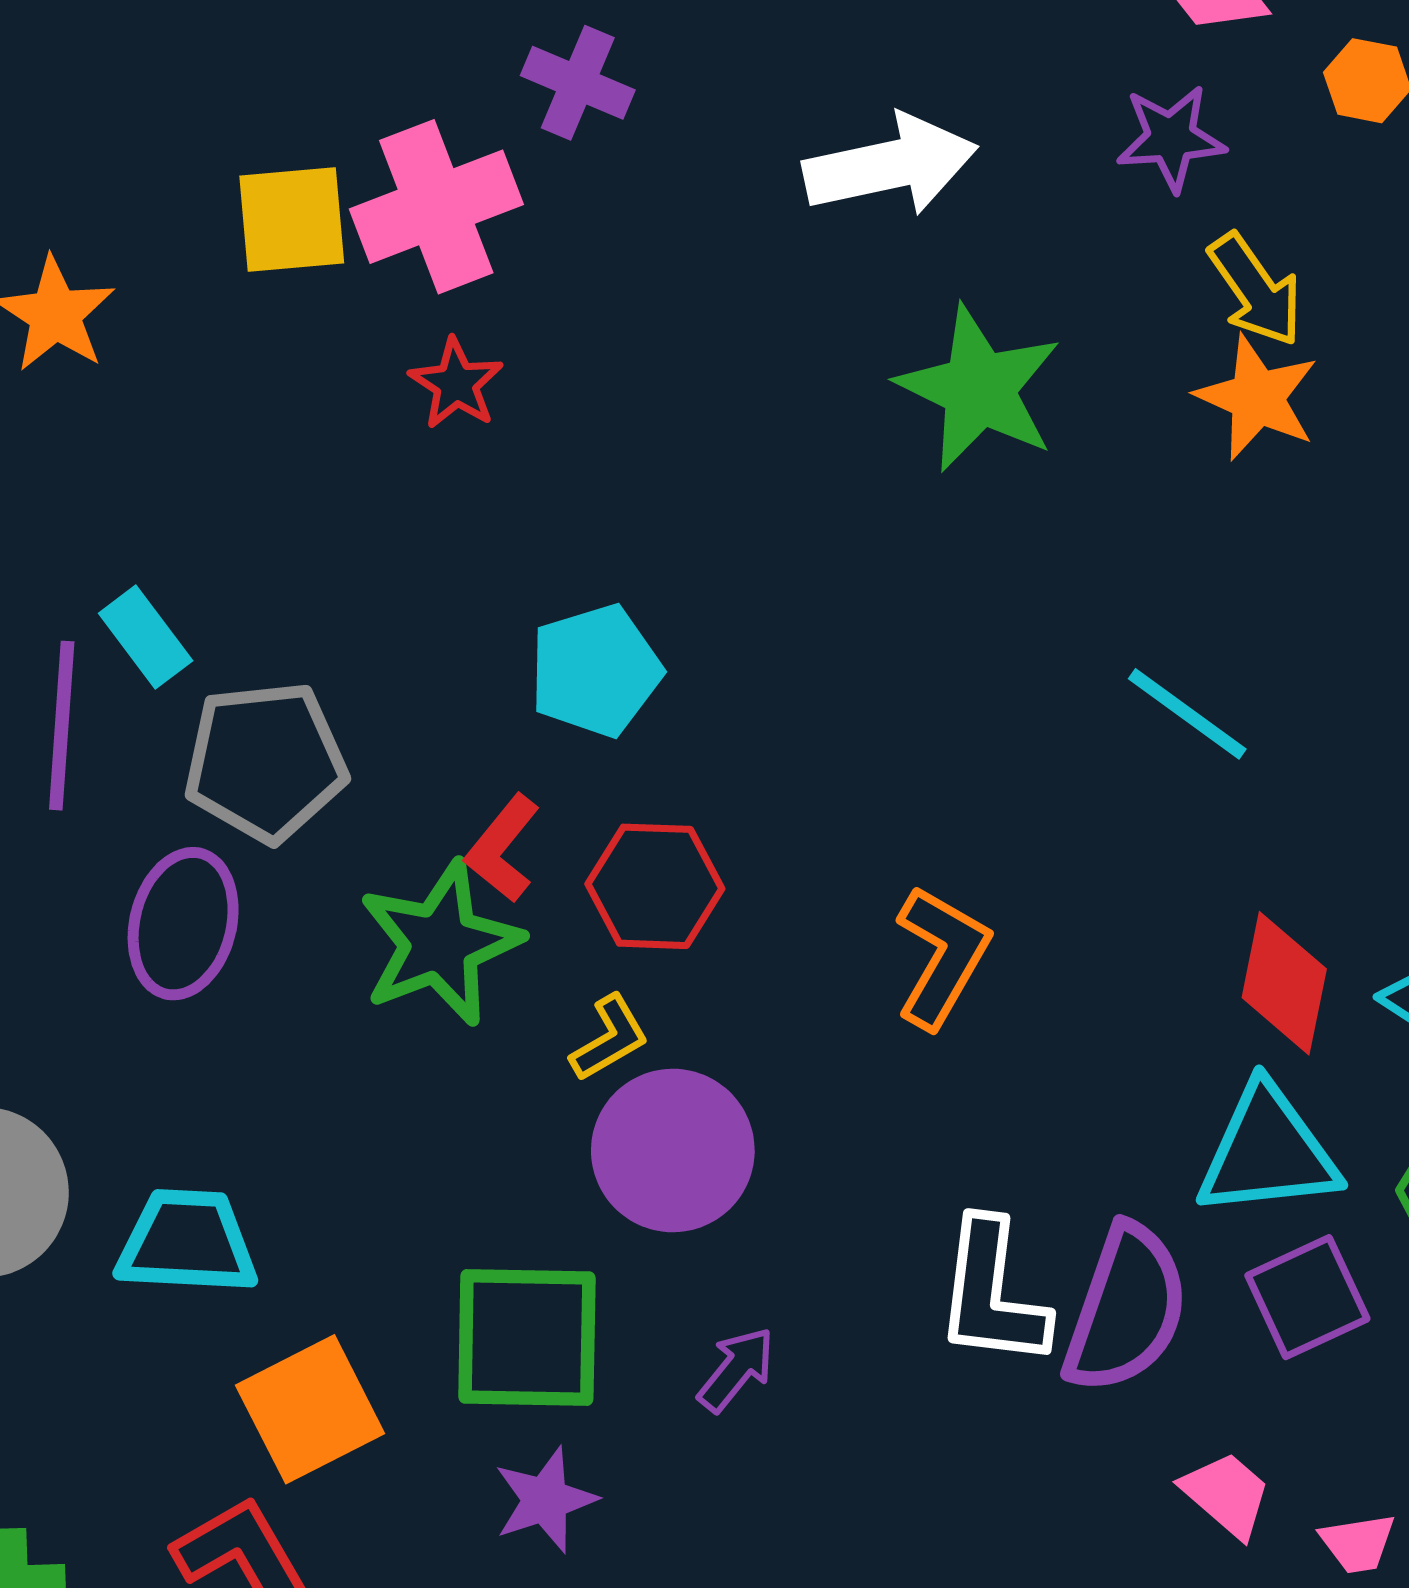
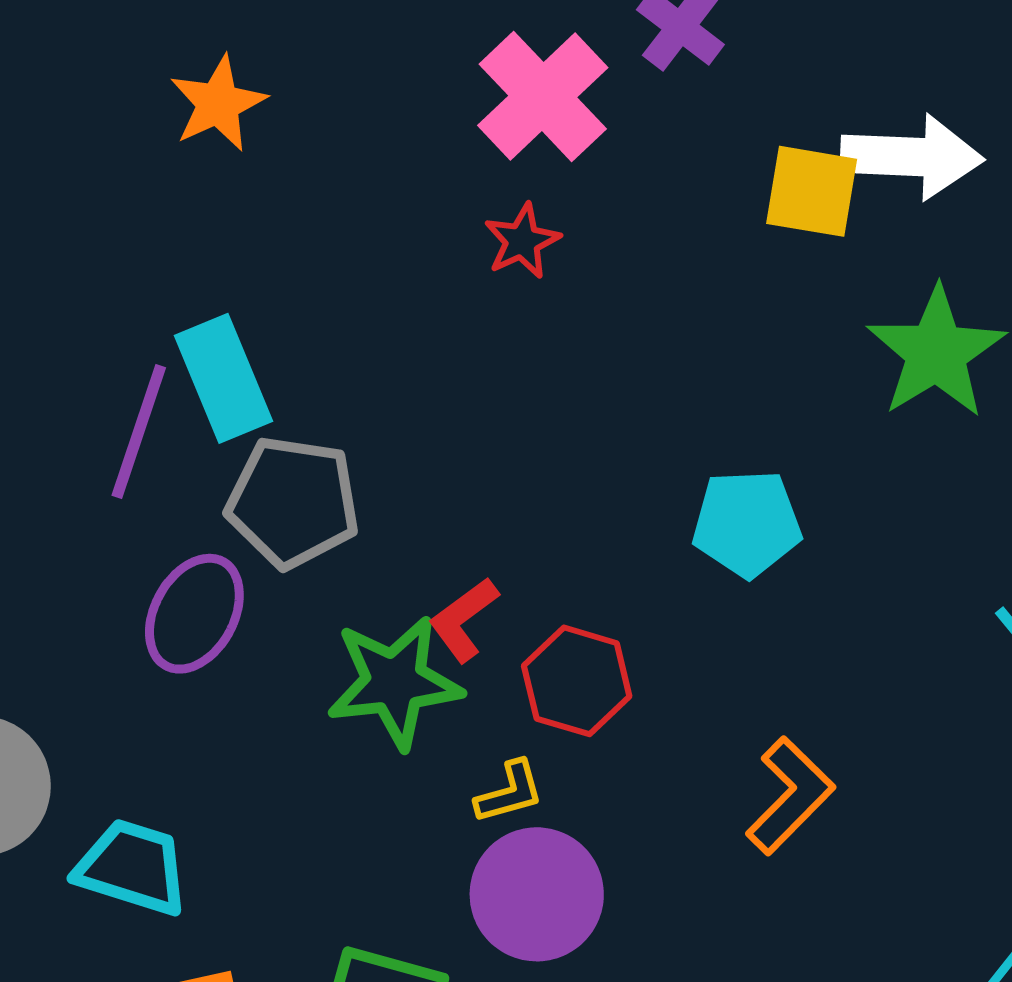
pink cross: (436, 207) -> (543, 96), turned -37
yellow square: (292, 219) -> (812, 191), moved
cyan rectangle: (146, 637) -> (224, 378), size x1.5
cyan pentagon: (595, 671) -> (747, 523), moved

